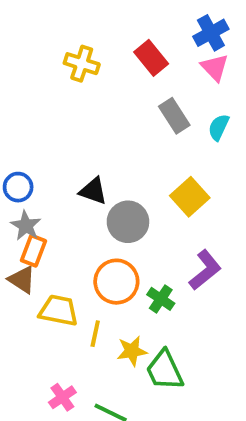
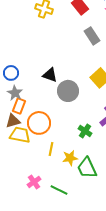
brown triangle: (22, 280) -> (13, 121), turned -49
orange circle: (116, 282) -> (39, 123), moved
yellow trapezoid: (59, 310) -> (20, 135), moved

